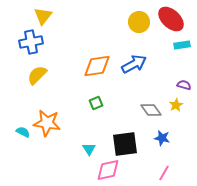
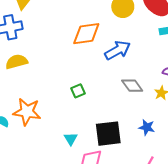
orange diamond: (97, 66) -> (86, 34), moved
yellow semicircle: (37, 75) -> (17, 62), turned 30
gray diamond: (151, 110) -> (132, 86), moved

